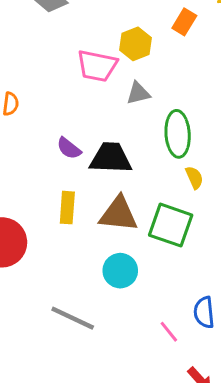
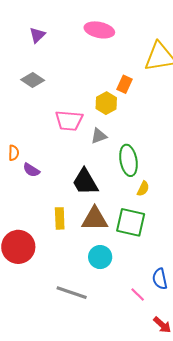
yellow hexagon: (136, 44) -> (106, 103), moved
purple semicircle: (69, 148) -> (31, 170), moved
black trapezoid: (111, 158) -> (85, 182), turned -116
yellow semicircle: (194, 178) -> (143, 189), turned 56

